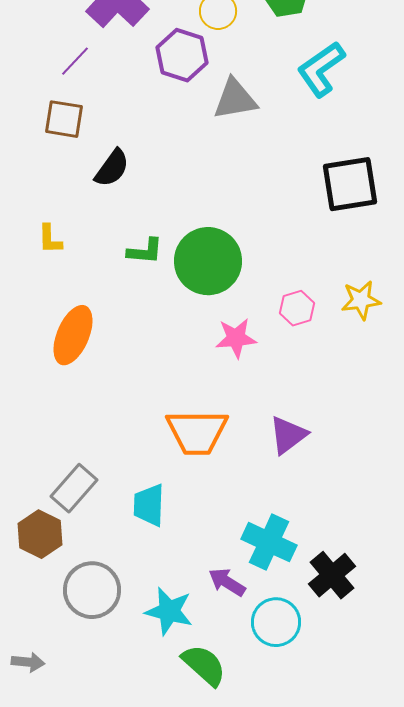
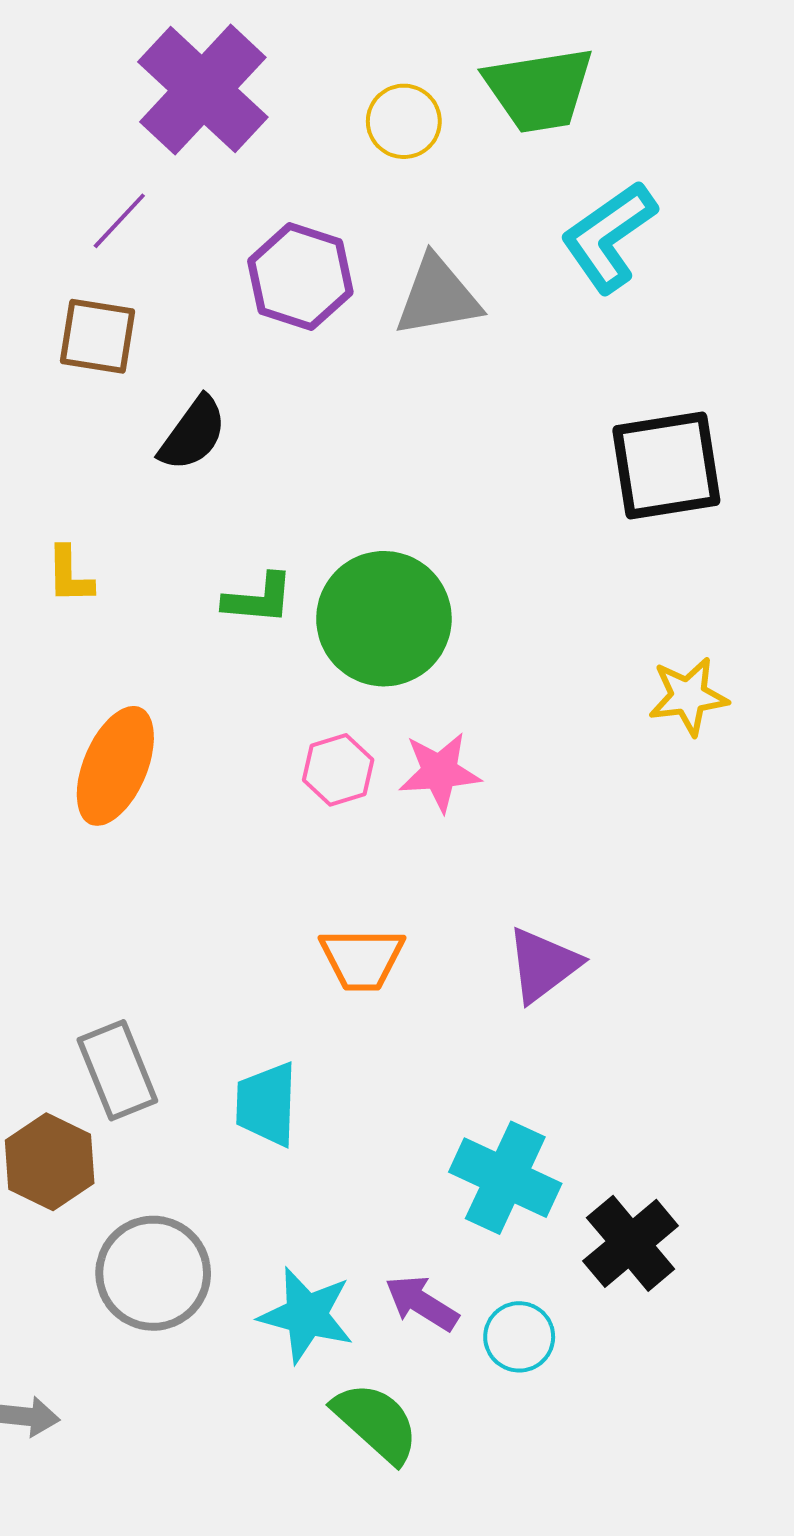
purple hexagon: (182, 55) -> (300, 277), moved
pink hexagon: (297, 308) -> (338, 770), moved
orange trapezoid: (197, 432) -> (362, 959), size x0.7
gray rectangle: (74, 488) -> (117, 1070), turned -63
purple arrow: (227, 582) -> (422, 1303), moved
cyan circle: (276, 622) -> (519, 1337), size x0.7

